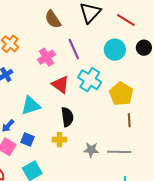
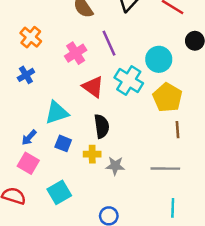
cyan circle: (115, 50) -> (159, 59), moved
blue square: (27, 139) -> (63, 143), moved
gray star: (91, 150) -> (115, 166), moved

